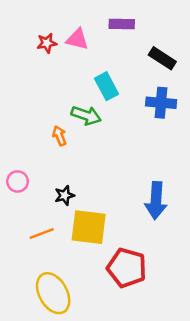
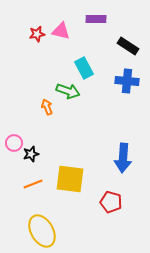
black star: (65, 195) -> (31, 154), moved
red pentagon: (127, 268) -> (111, 202), moved, size x0.7

